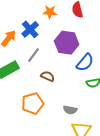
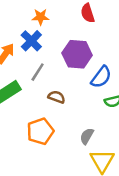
orange star: (50, 12) -> (41, 17), moved
gray semicircle: (70, 110) -> (87, 136), turned 112

